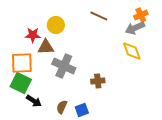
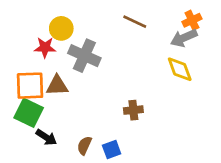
yellow circle: (56, 25) -> (61, 28), moved
brown triangle: (46, 47) -> (57, 86), moved
gray cross: (64, 66) -> (84, 56), moved

